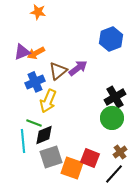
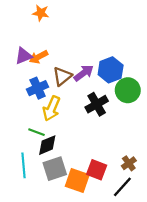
blue hexagon: (111, 39) -> (111, 70), moved
black cross: (115, 97) -> (97, 104), moved
green circle: (112, 118) -> (128, 90), moved
cyan line: (23, 141) -> (24, 165), moved

